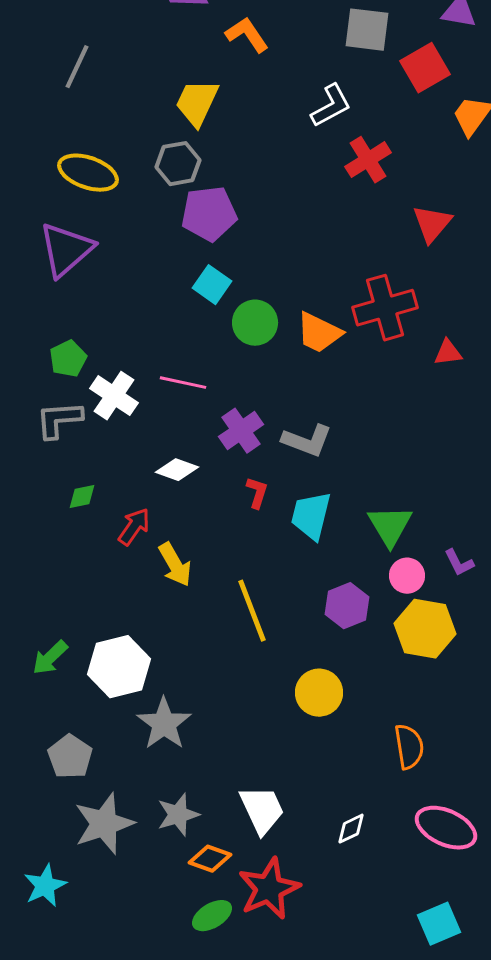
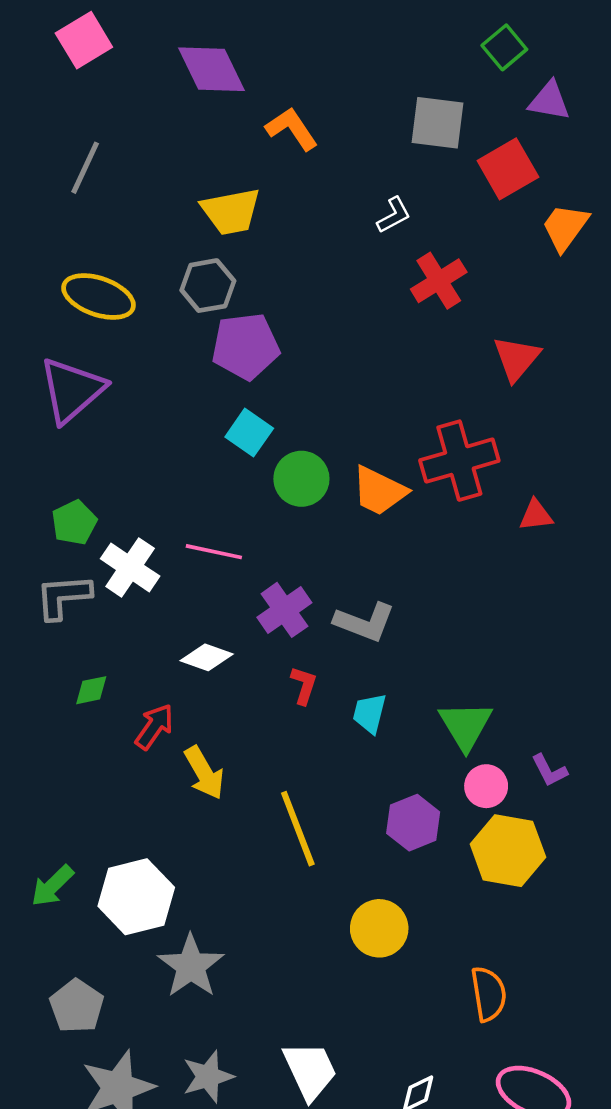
yellow trapezoid: (197, 103) -> (231, 211), turned -126
white L-shape: (331, 106) -> (394, 215), size x0.7
cyan trapezoid: (311, 516) -> (369, 713), size x0.7

